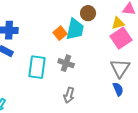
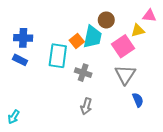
pink square: (121, 38) -> (123, 46), moved
cyan rectangle: (37, 67) -> (58, 56), moved
gray triangle: (120, 68) -> (125, 75), moved

